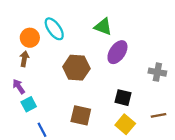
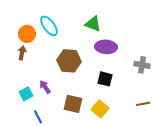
purple ellipse: (117, 52) -> (106, 47), turned 60
purple arrow: (19, 87) -> (45, 87), moved
black square: (123, 98) -> (105, 79), moved
yellow square: (125, 124) -> (100, 109), moved

